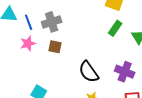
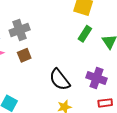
brown square: (55, 47) -> (24, 55), turned -32

